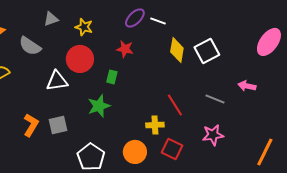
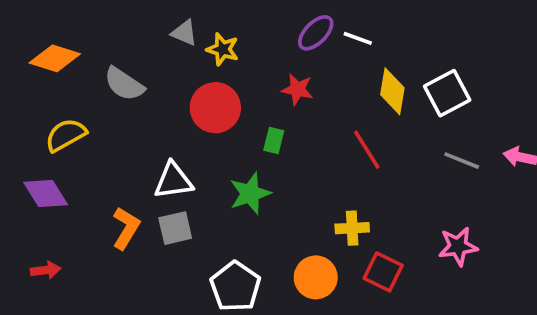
gray triangle: (51, 19) -> (184, 33), moved, turned 42
white triangle: (57, 81) -> (173, 181), moved
gray line: (215, 99) -> (462, 161), moved
red line: (175, 105) -> (367, 150), moved

